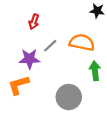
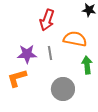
red arrow: (34, 22) -> (47, 20), moved, size x1.5
gray line: (50, 46) -> (50, 53), moved, turned -56

